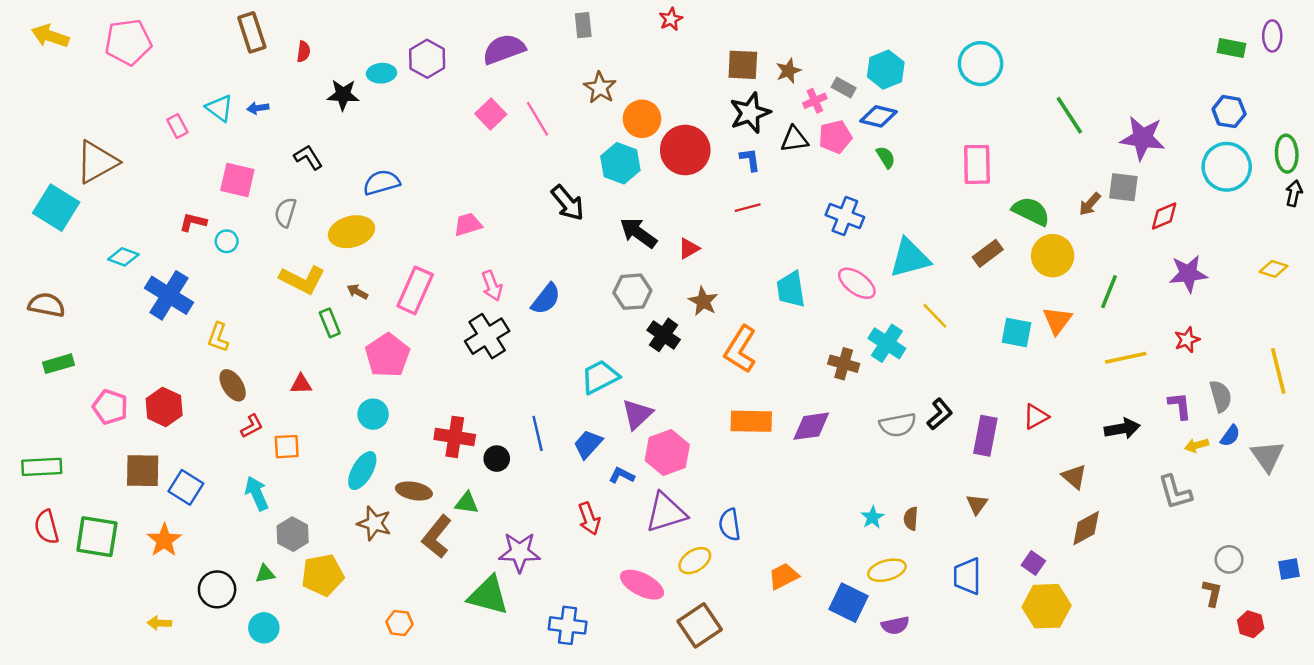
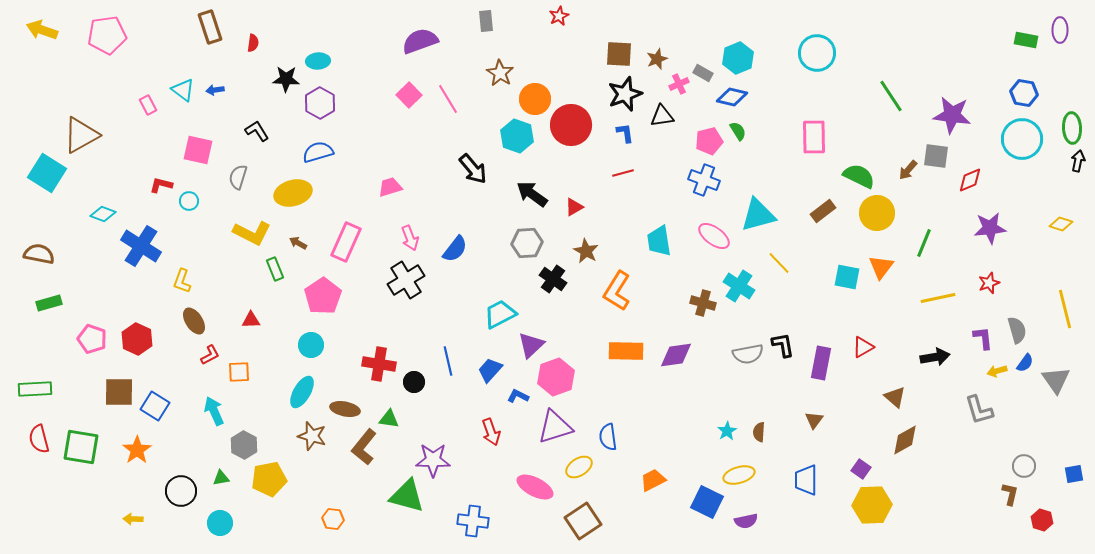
purple hexagon: (427, 59) -> (320, 103), moved
pink pentagon: (835, 137) -> (709, 141), moved
black L-shape: (940, 414) -> (783, 345), turned -60

